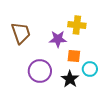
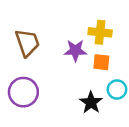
orange square: (74, 56) -> (101, 62), moved
purple circle: (40, 71) -> (23, 92), moved

